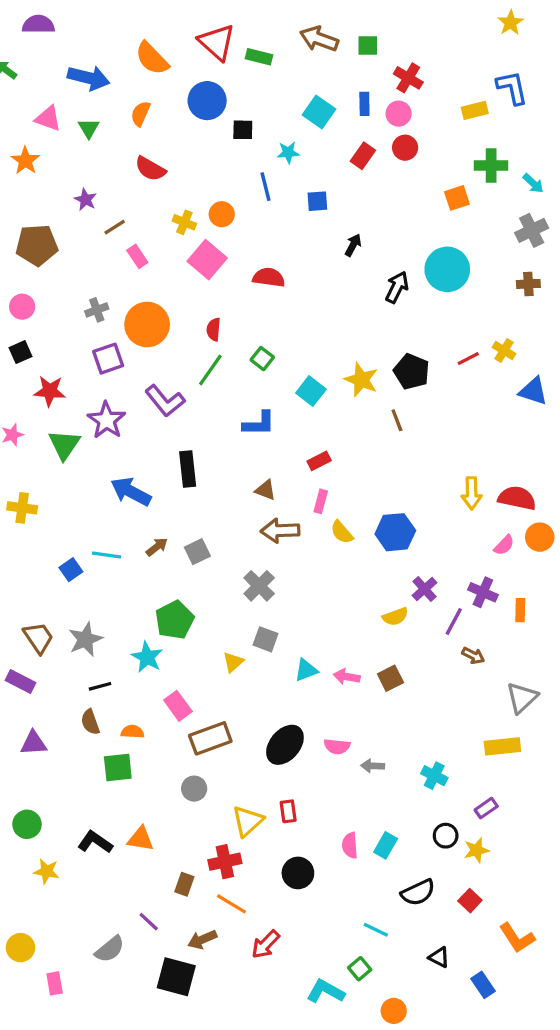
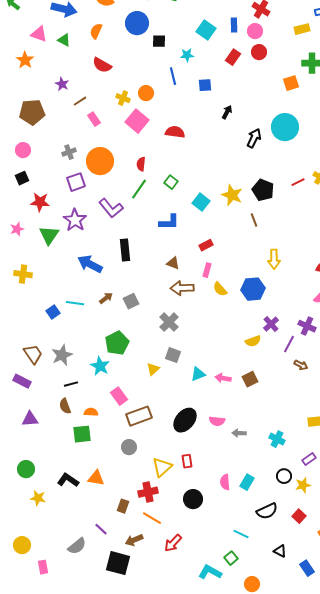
green triangle: (89, 128) -> (64, 40), turned -32
yellow arrow: (472, 493) -> (274, 259), moved

